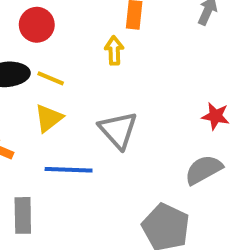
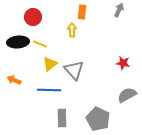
yellow triangle: (49, 118) -> (50, 64), moved
gray semicircle: (204, 170) -> (127, 95), moved
gray rectangle: (23, 215) -> (62, 118), moved

